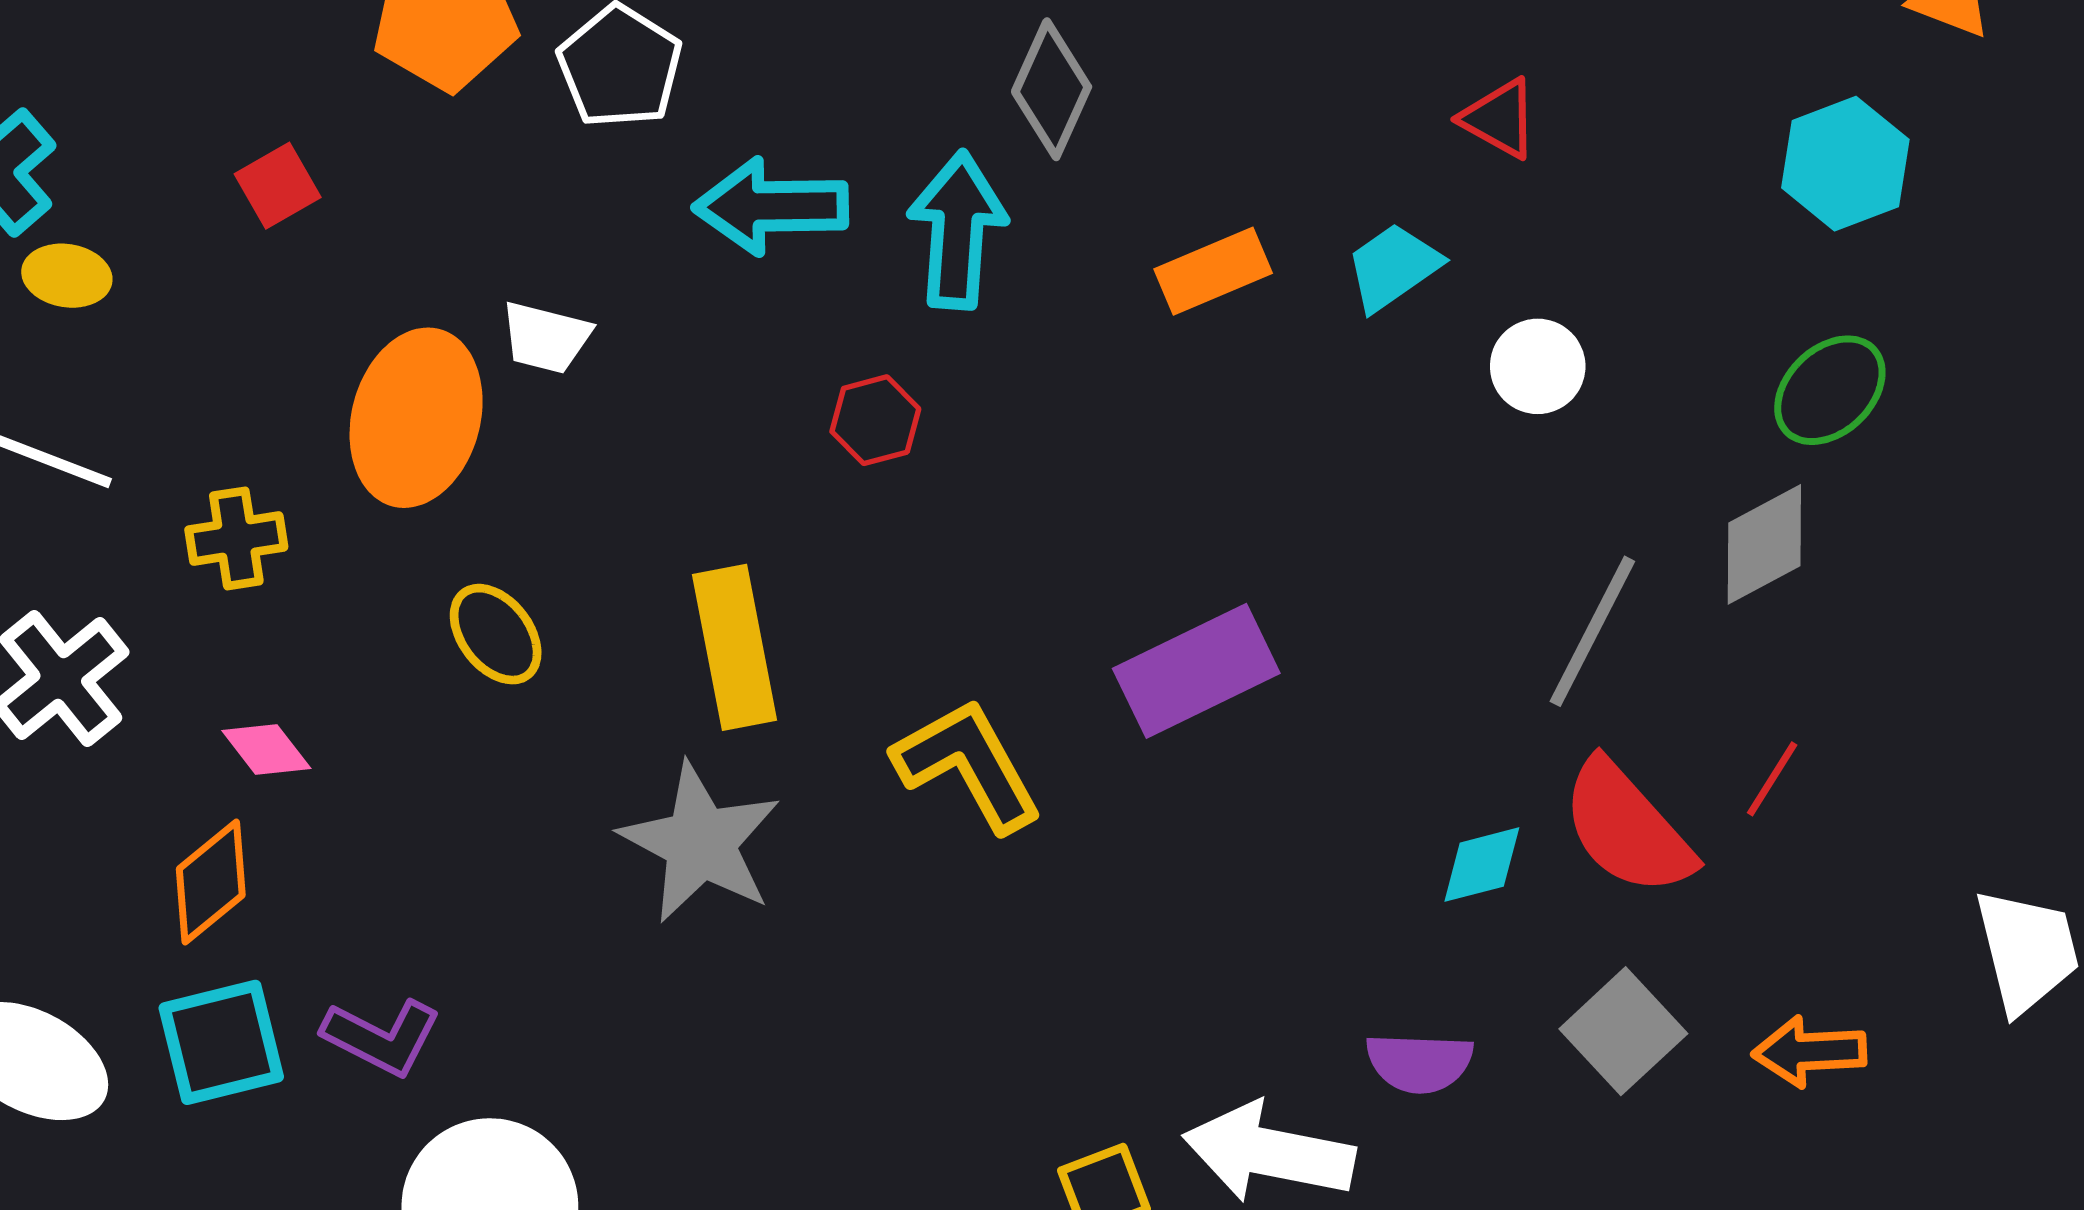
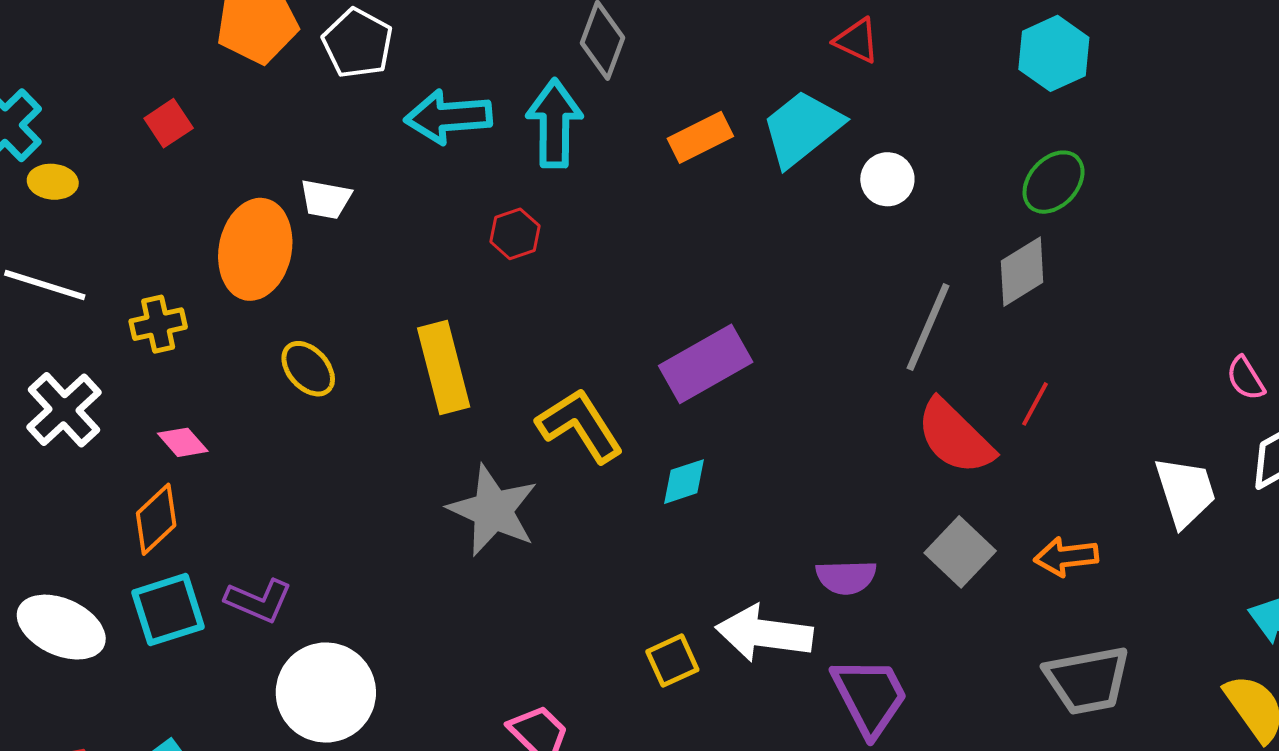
cyan trapezoid: (1393, 267) -> (802, 128), size x1.5
gray star: (700, 843) -> (493, 510), moved
cyan diamond: (1482, 865) -> (684, 482), moved

